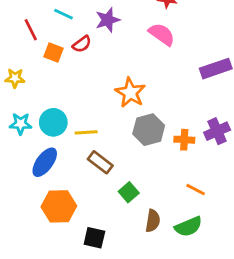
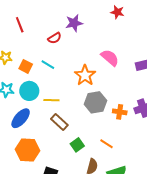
cyan line: (63, 14) -> (48, 65), moved
pink semicircle: (162, 34) -> (110, 58), moved
orange square: (53, 53) -> (26, 66), moved
orange line: (196, 190) -> (106, 144), moved

